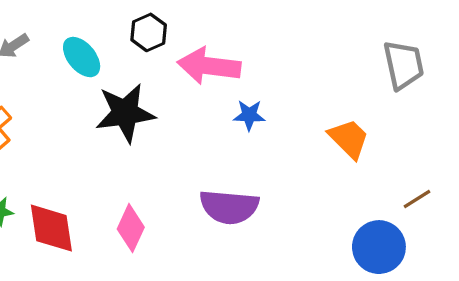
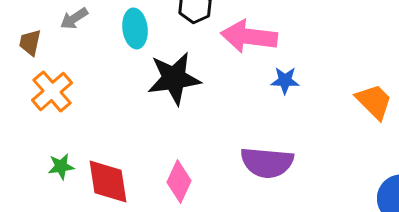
cyan ellipse: (82, 57) -> (135, 28), turned 33

